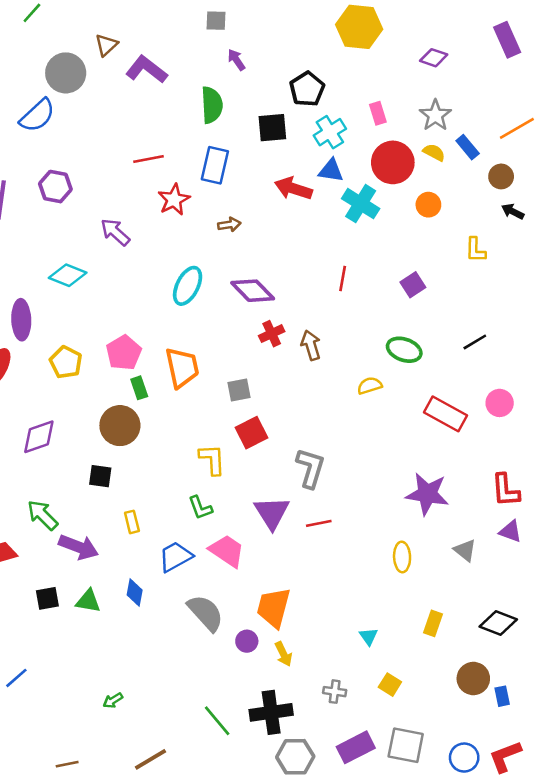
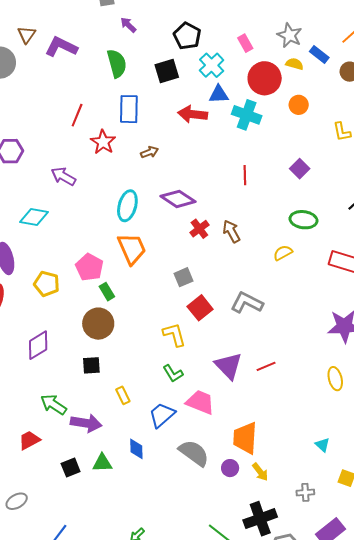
red line: (148, 159) -> (77, 115), turned -45
orange trapezoid: (182, 368) -> (132, 249), moved
gray L-shape: (310, 468) -> (247, 303), moved, turned -68

